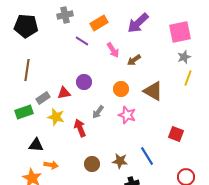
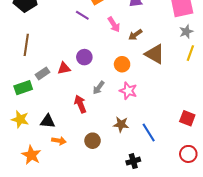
brown triangle: (153, 91) -> (155, 54), moved
yellow star: (56, 117) -> (20, 119), moved
red square: (176, 134) -> (187, 118), moved
black triangle: (36, 145) -> (48, 121), moved
brown star: (120, 161) -> (121, 124), moved
orange arrow: (51, 165) -> (59, 141), moved

